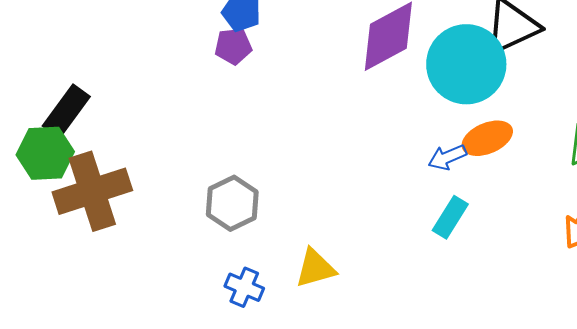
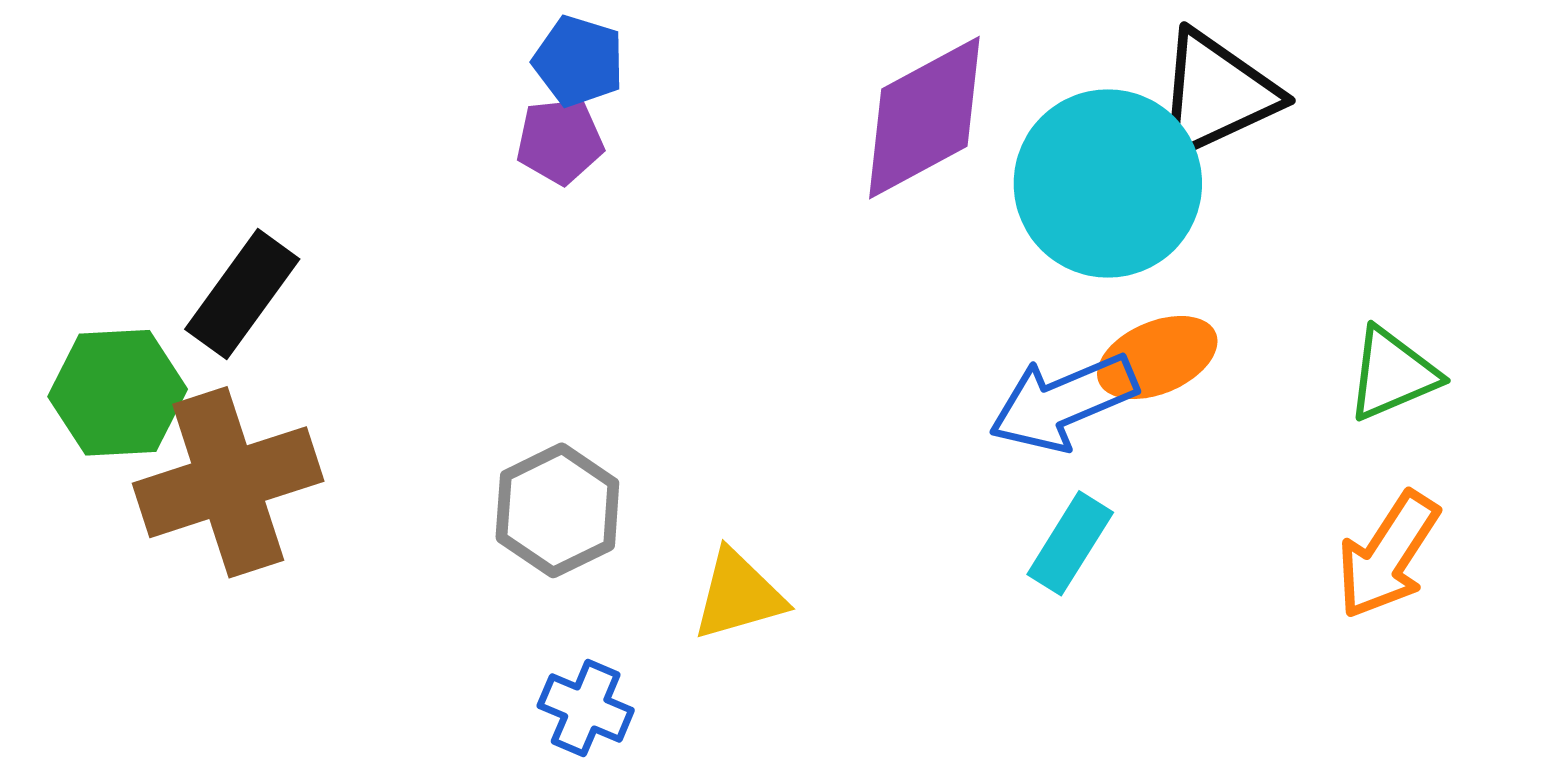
black rectangle: (66, 111) -> (242, 294), moved
blue arrow: (447, 157) -> (1063, 402), size x1.6
yellow triangle: (315, 268) -> (739, 595), moved

